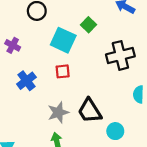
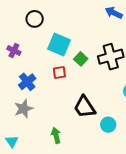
green square: (89, 25) -> (81, 59), moved
gray star: (58, 112) -> (24, 109), moved

